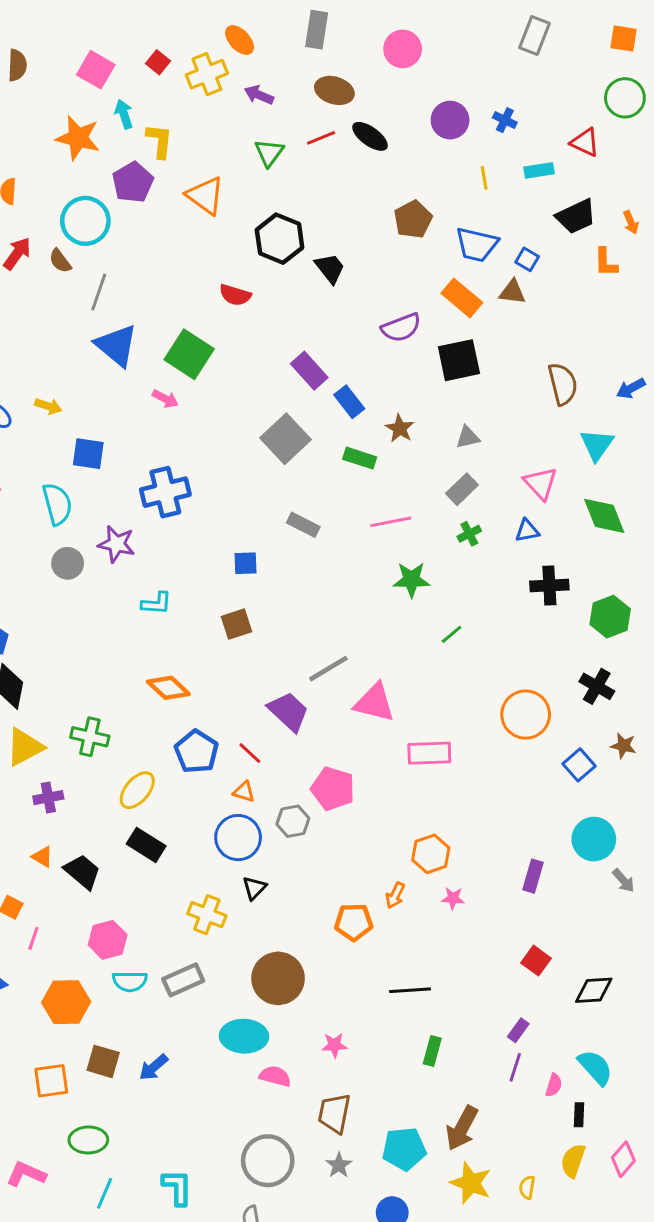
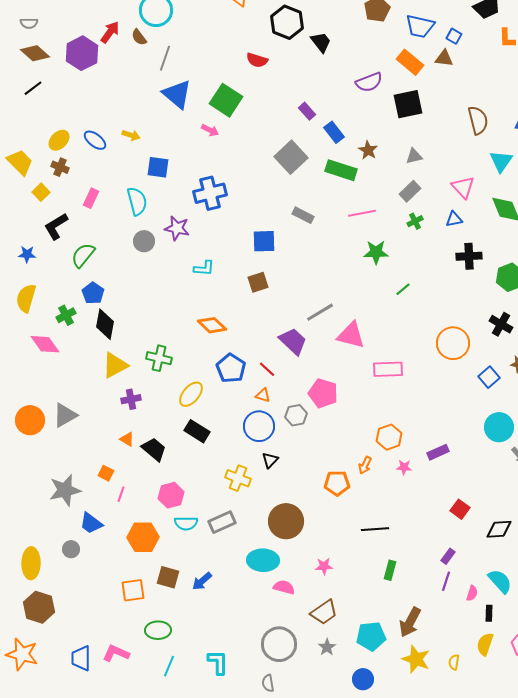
purple rectangle: (309, 371) -> (307, 111), size x0.7
green rectangle: (360, 458) -> (341, 170), size x1.4
blue square: (245, 563) -> (264, 241), size x1.4
purple rectangle: (533, 876) -> (438, 452), moved, turned 50
brown trapezoid: (334, 1113) -> (324, 612), turned -136

